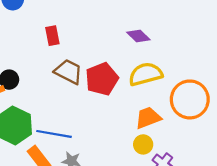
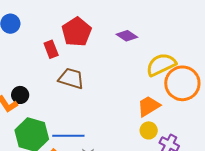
yellow semicircle: (146, 74) -> (161, 65), moved
red pentagon: (102, 79) -> (77, 32), moved

